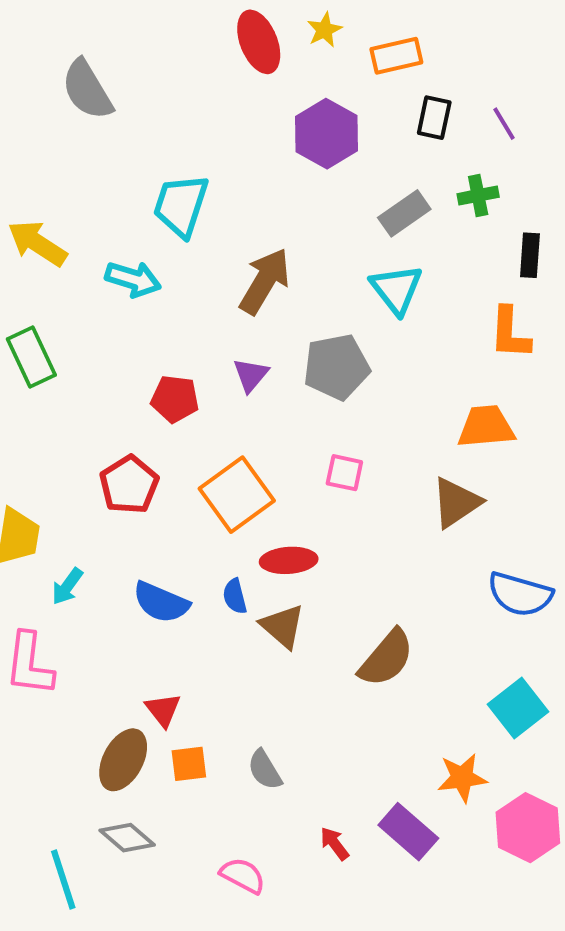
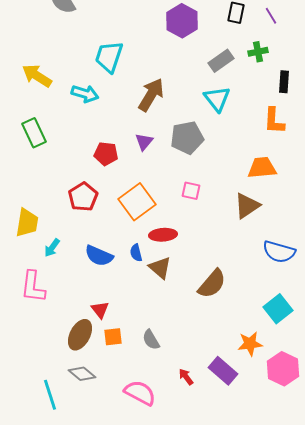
pink semicircle: (243, 875) -> (140, 393), size x1.4

